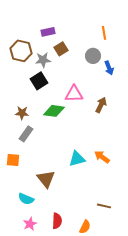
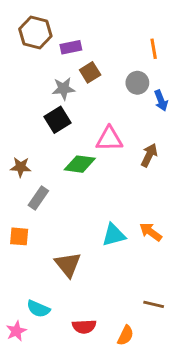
brown hexagon: (21, 51) -> (35, 33), moved
brown star: (22, 113) -> (21, 167), moved
cyan semicircle: (26, 199) -> (38, 309), moved
red semicircle: (57, 221) -> (84, 327), turned 84
pink star: (30, 224) -> (16, 331), moved

